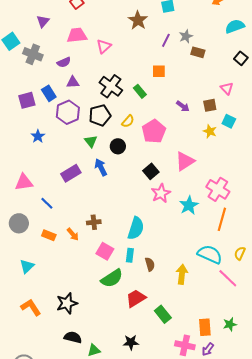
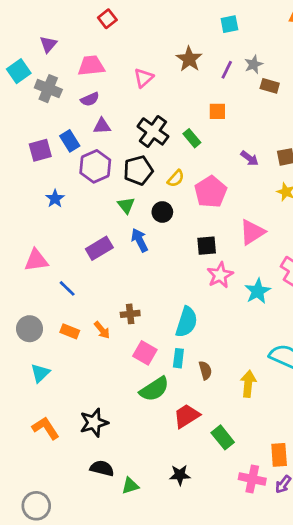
brown star: (138, 20) -> (189, 59), moved
purple triangle: (43, 21) -> (48, 44), moved
pink trapezoid: (77, 35) -> (91, 66), moved
black square: (151, 171) -> (207, 246), turned 35
gray circle: (19, 223) -> (30, 329), moved

